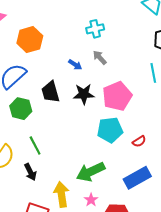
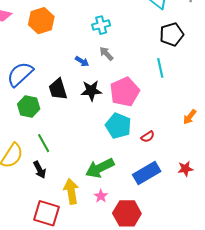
orange hexagon: (30, 40) -> (41, 21), moved
cyan pentagon: (110, 130) -> (118, 126), turned 30

